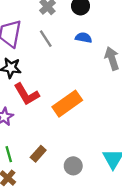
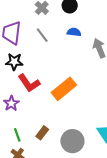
gray circle: (73, 166) -> (72, 141), size x1.5

